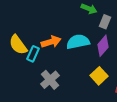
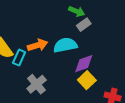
gray rectangle: (105, 22) -> (84, 25), moved, turned 32
purple diamond: (103, 46) -> (84, 64), moved, turned 30

